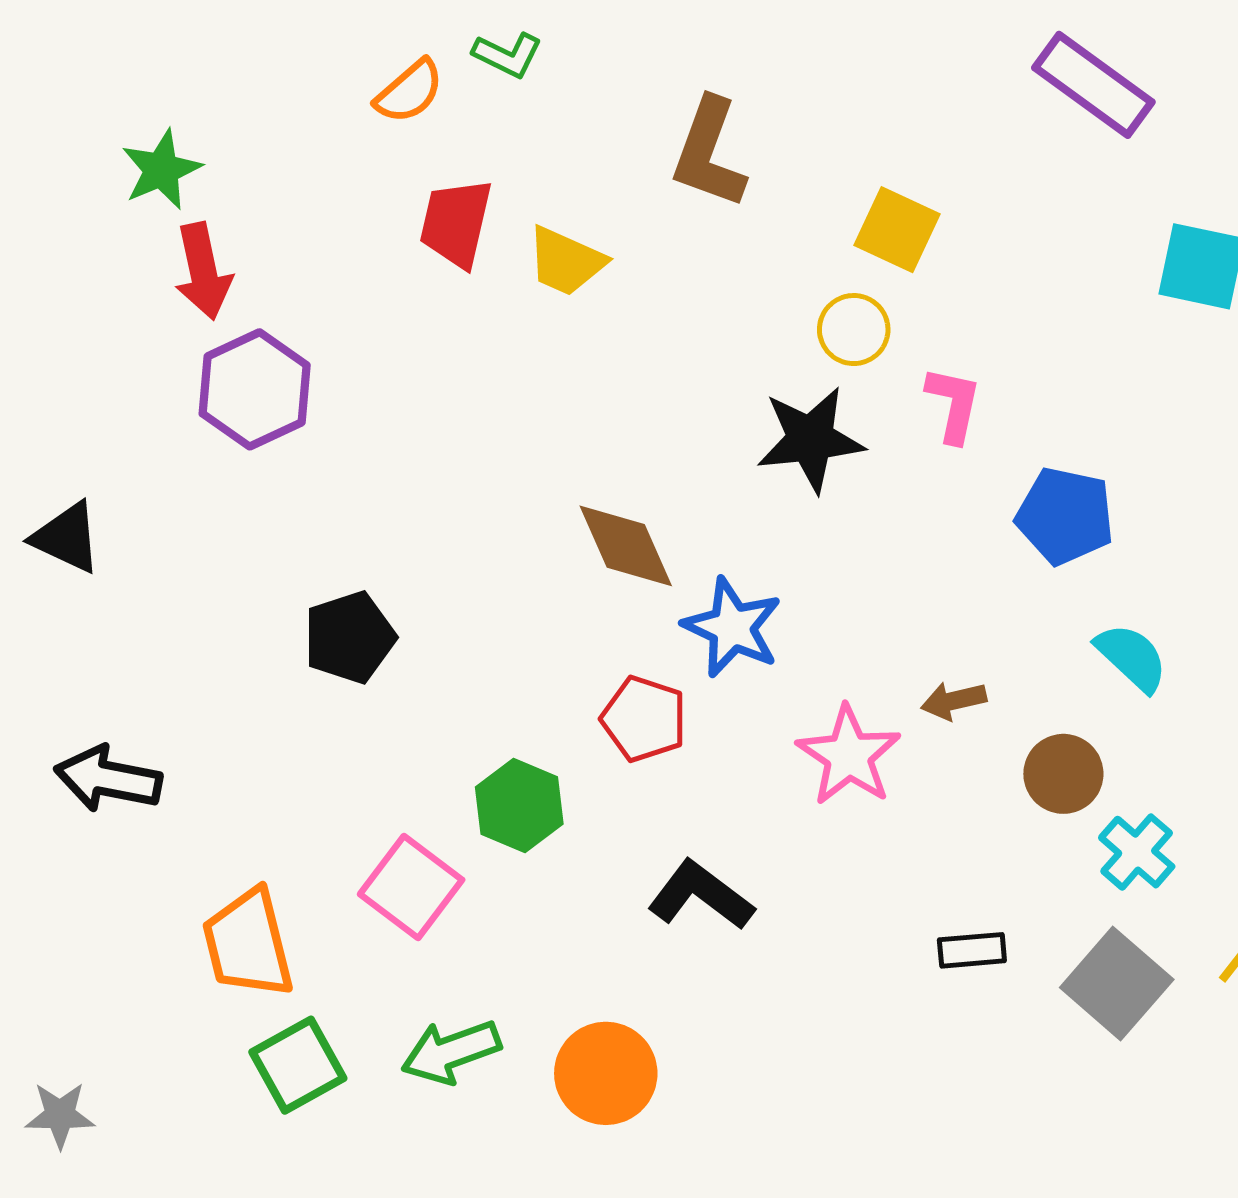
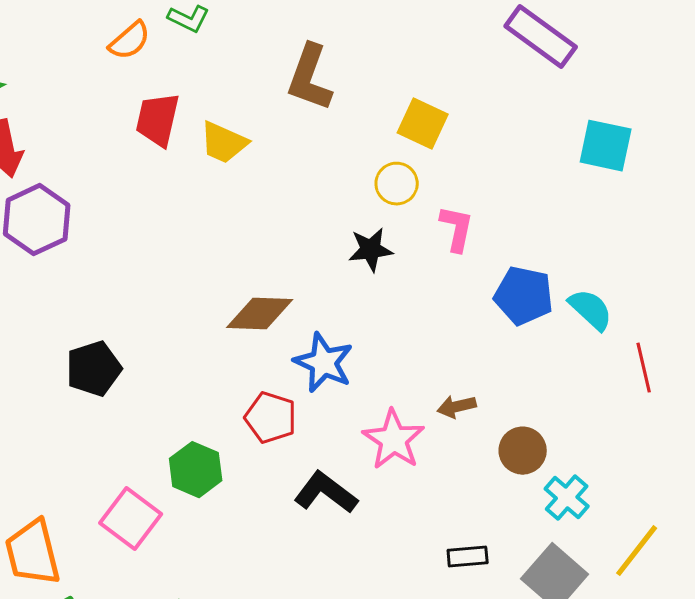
black star: (810, 439) -> (371, 250), size x0.7
brown diamond: (626, 546) -> (260, 314), turned -64
cyan semicircle: (1132, 657) -> (591, 310), moved
black L-shape: (701, 895) -> (326, 493), moved

